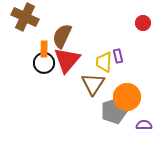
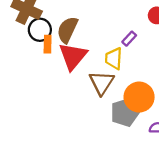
purple rectangle: (118, 56) -> (129, 39), moved, turned 56
black circle: (44, 63) -> (40, 30), moved

